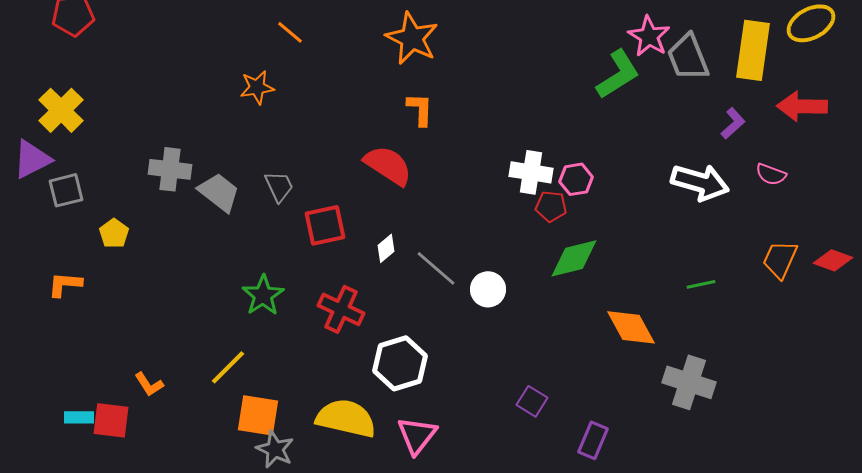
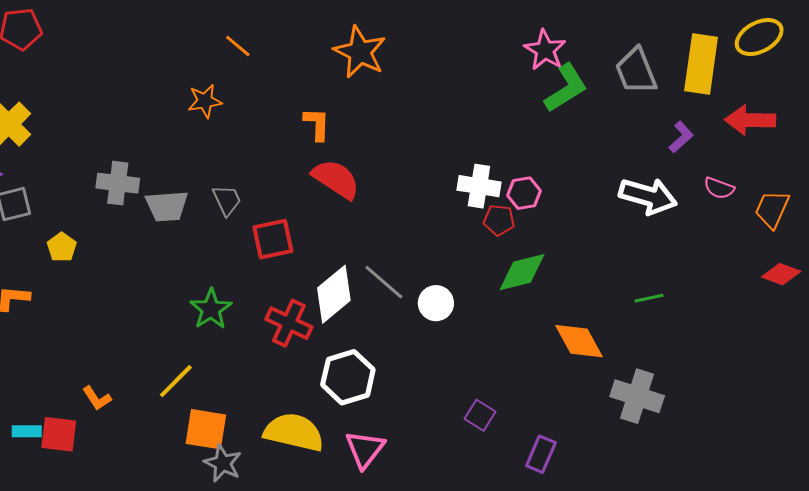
pink star: (649, 36) -> (545, 50), moved
orange L-shape: (420, 109) -> (317, 124), moved
gray trapezoid: (219, 192) -> (167, 206), turned 138
white diamond: (386, 248) -> (334, 294), moved, size x2.0
orange trapezoid: (780, 259) -> (772, 209), moved

